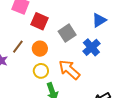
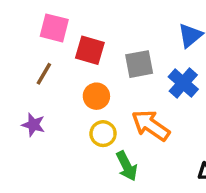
gray square: (67, 33) -> (139, 64), turned 30
brown line: (18, 47) -> (44, 74), moved

